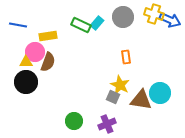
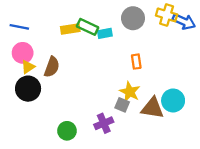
cyan rectangle: (97, 23) -> (105, 33), moved, turned 40
yellow rectangle: (48, 36) -> (70, 29), moved
pink circle: (35, 52) -> (23, 53), moved
yellow triangle: (26, 62) -> (28, 67), turned -32
green circle: (74, 121) -> (67, 131), moved
purple cross: (107, 124) -> (104, 123), moved

